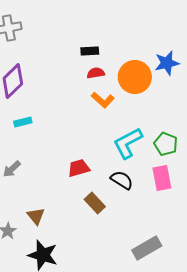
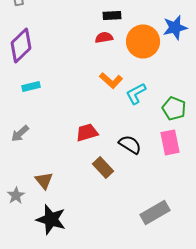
black rectangle: (90, 51) -> (112, 15), moved
orange L-shape: (103, 100) -> (111, 80), moved
cyan L-shape: (128, 143) -> (136, 93), moved, size x0.7

